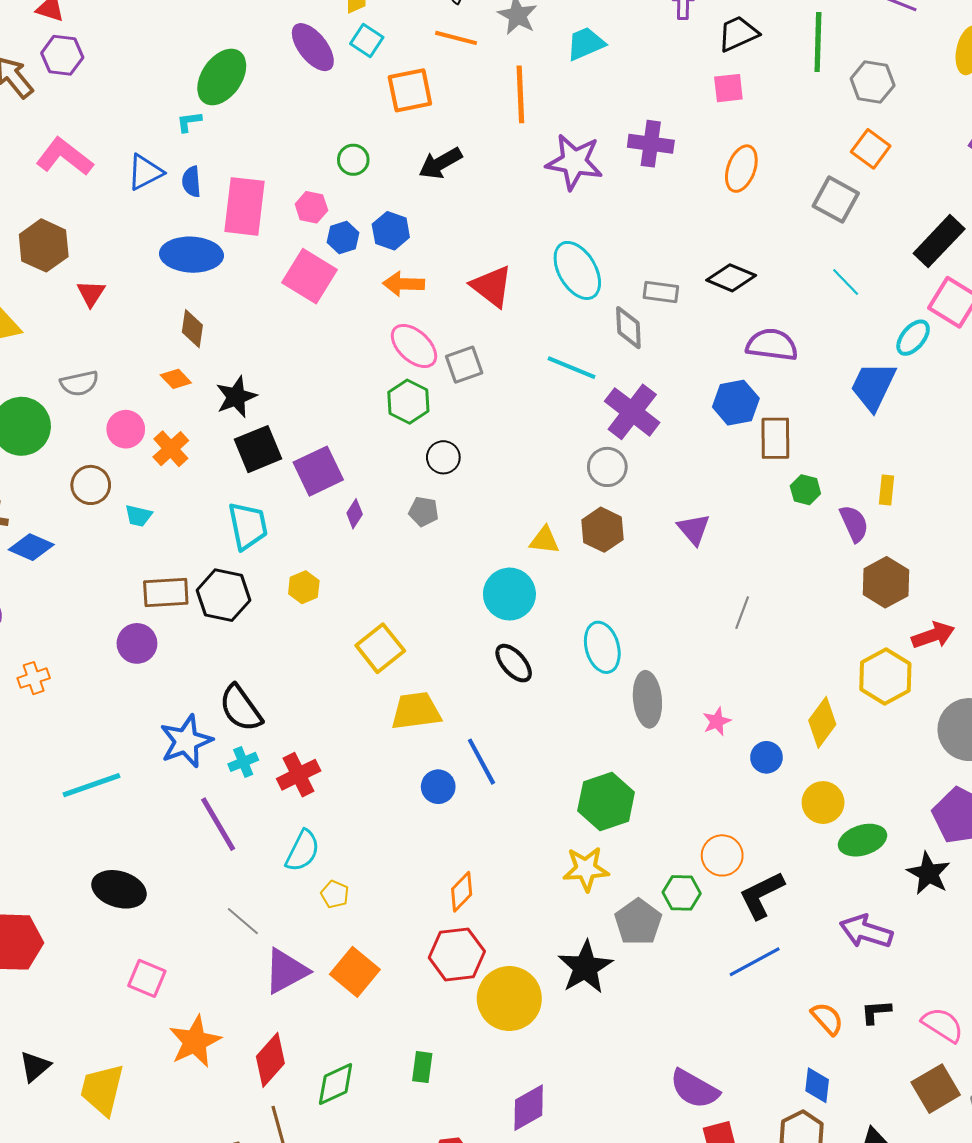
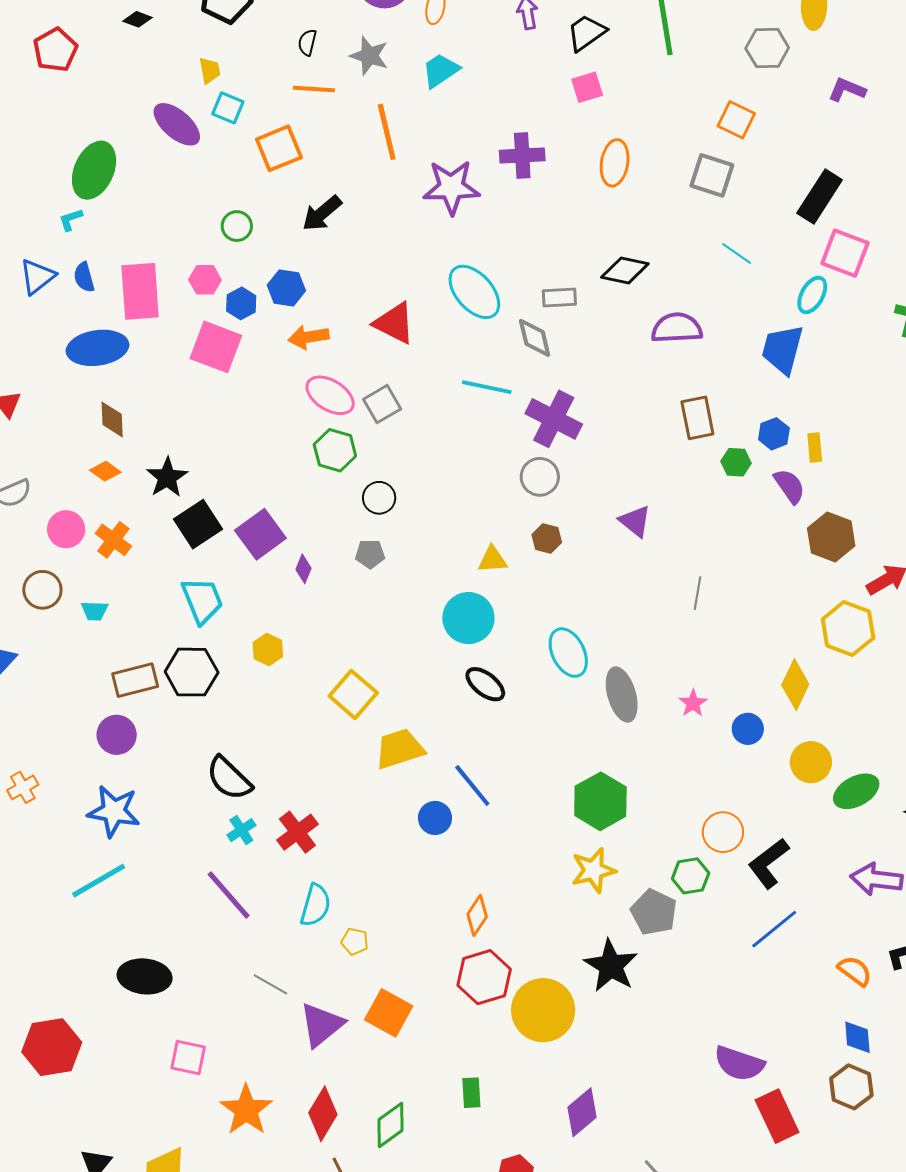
gray hexagon: (873, 82) -> (767, 48), moved
blue hexagon: (736, 403) -> (774, 434), moved, size x0.7
brown hexagon: (603, 530) -> (547, 539), size x0.7
blue star: (186, 741) -> (114, 811), moved, turned -30

